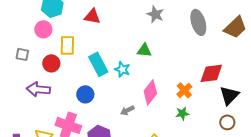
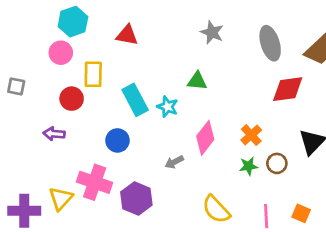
gray square: (22, 54) -> (16, 86), moved
red diamond: (211, 73) -> (288, 89), moved
purple arrow: (38, 89) -> (54, 134), size x0.7
brown circle: (227, 122) -> (277, 163), moved

